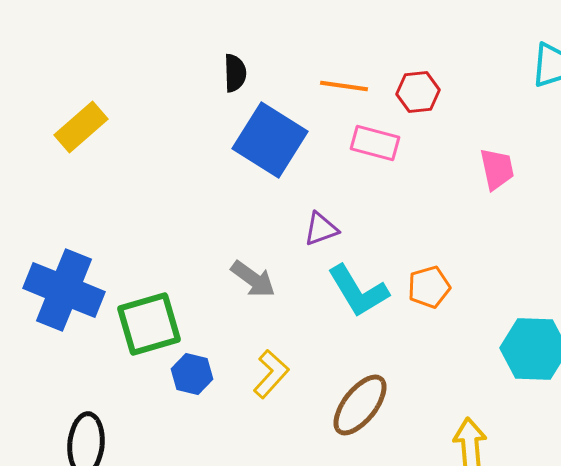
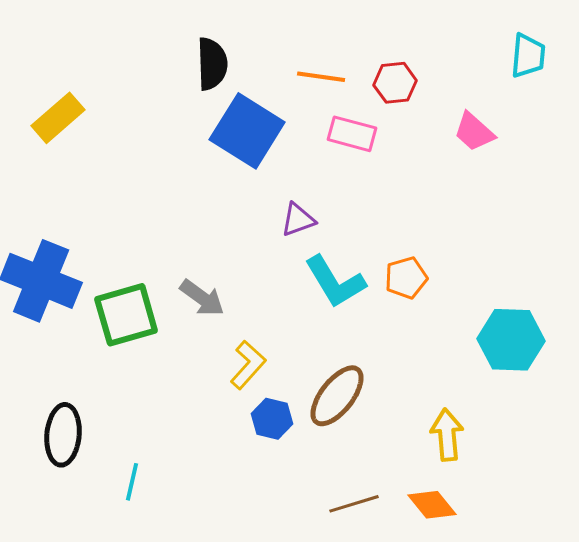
black semicircle: (235, 73) -> (212, 64), size x1.4
pink trapezoid: (497, 169) -> (474, 132), moved, turned 144
gray arrow: (253, 279) -> (202, 298), moved
blue hexagon: (192, 374) -> (272, 419), moved

